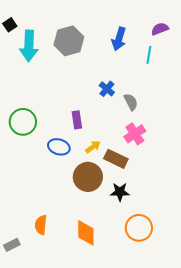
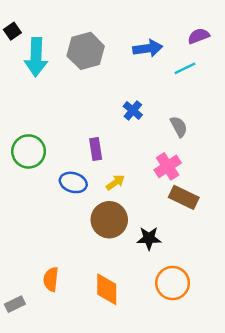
blue arrow: (119, 39) -> (148, 48), turned -115
cyan line: (149, 55) -> (185, 68), turned 54
gray semicircle: (131, 102) -> (179, 127), moved
brown rectangle: (116, 159) -> (184, 197), moved

